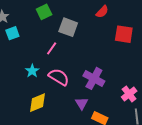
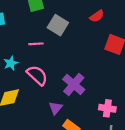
pink line: (52, 48) -> (36, 44), turned 40
pink cross: (129, 94) -> (107, 108), turned 35

